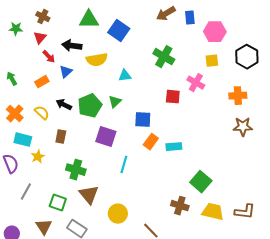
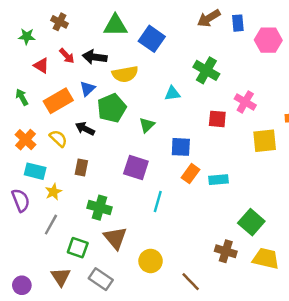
red triangle: (40, 38) -> (41, 66), moved, turned -40
red arrow: (49, 57) -> (67, 56), moved
yellow square: (212, 61) -> (265, 141), moved, size x1.5
cyan triangle: (125, 76) -> (172, 93), moved
orange rectangle: (42, 82) -> (58, 101), size x1.6
green pentagon: (90, 106) -> (112, 108), moved
gray line: (26, 192) -> (51, 225), moved

